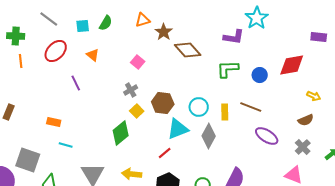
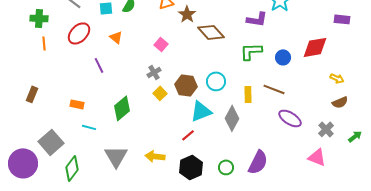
cyan circle: (199, 107) -> (216, 81), moved
brown semicircle: (306, 120) -> (340, 102), moved
green diamond: (121, 133) -> (122, 108), moved
gray square: (28, 160) -> (51, 142), turned 30

